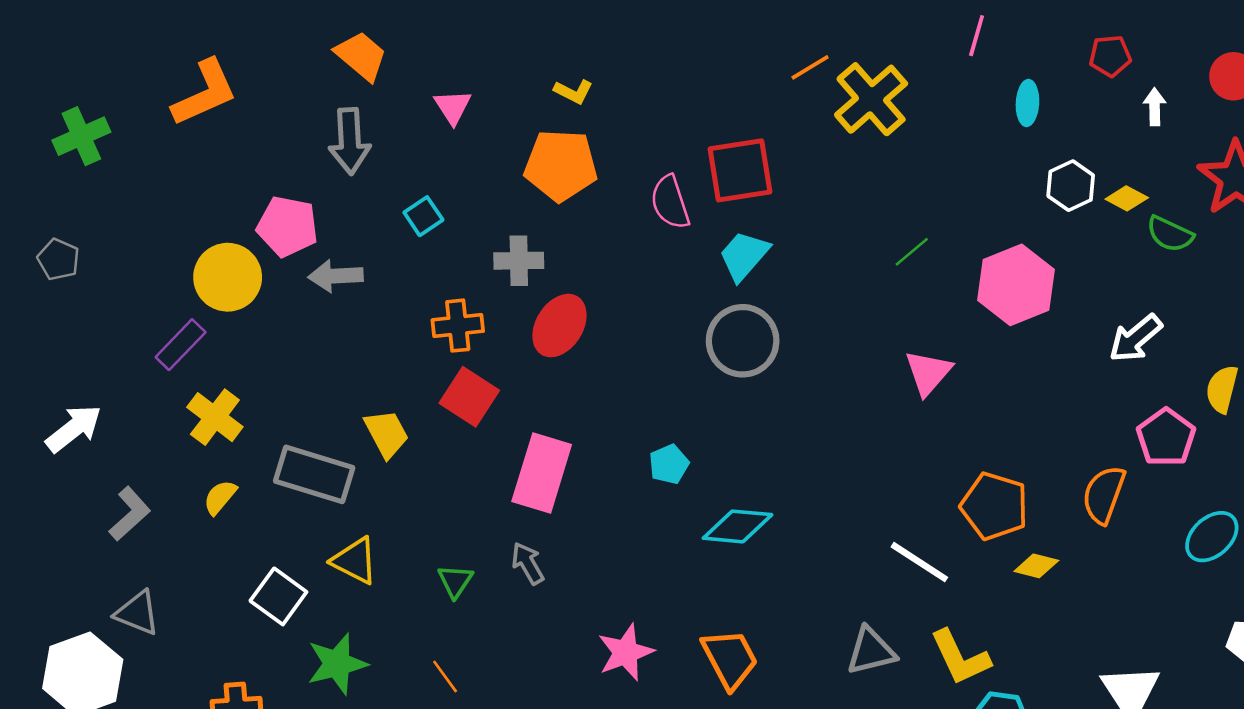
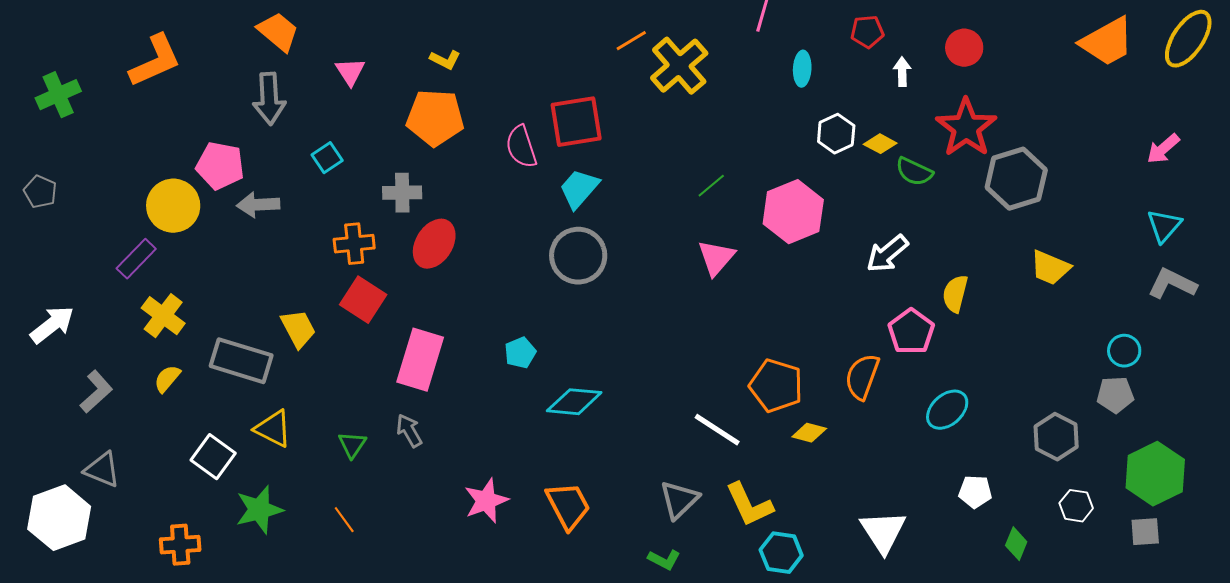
pink triangle: (928, 373) -> (716, 258), moved
gray triangle: (871, 651) -> (679, 500), turned -30

